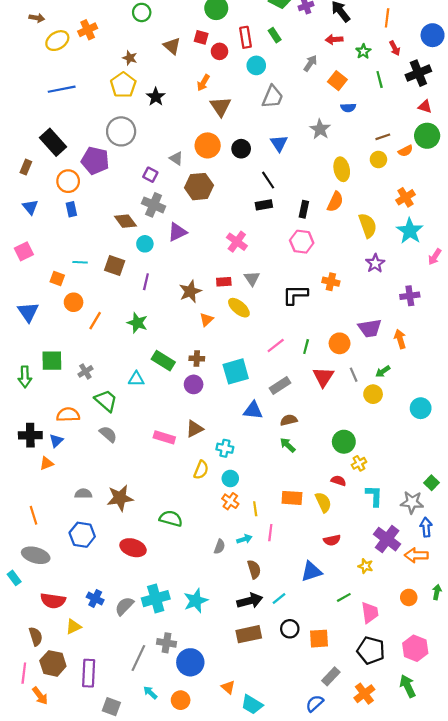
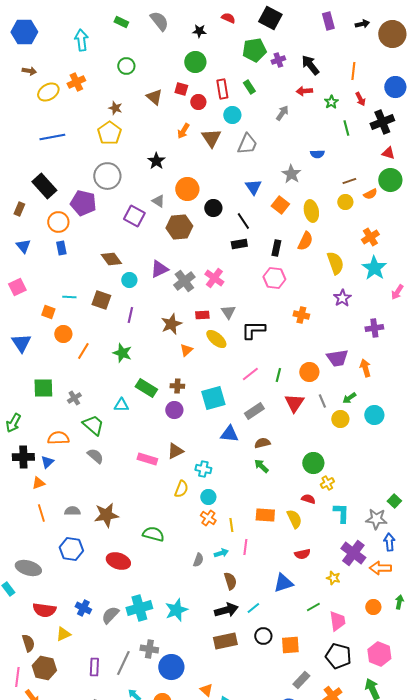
orange square: (337, 81) -> (280, 205), moved
black star: (156, 97) -> (156, 161), moved
brown triangle: (221, 107) -> (211, 138), moved
black circle: (241, 149) -> (213, 208), moved
purple square: (150, 175) -> (134, 216), size x1.5
gray cross: (154, 205) -> (184, 281), moved, turned 30
black L-shape: (295, 295) -> (253, 330), moved
green arrow: (25, 377) -> (13, 423), moved, turned 30
cyan circle: (421, 408) -> (374, 415), moved
orange line: (34, 515) -> (41, 513), moved
purple rectangle: (89, 673) -> (94, 667), moved, size x0.7

